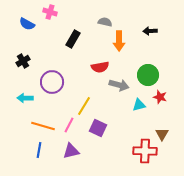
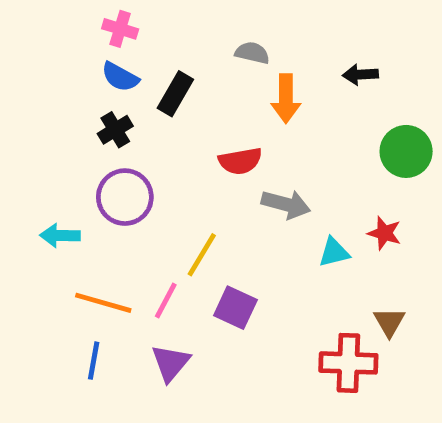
blue semicircle: (27, 24) -> (120, 77), moved
black cross: (23, 61) -> (115, 130), moved
green circle: (148, 75) -> (406, 151), moved
purple triangle: (71, 151) -> (171, 363), turned -36

